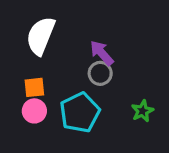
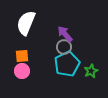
cyan pentagon: (80, 113) -> (67, 64), moved

